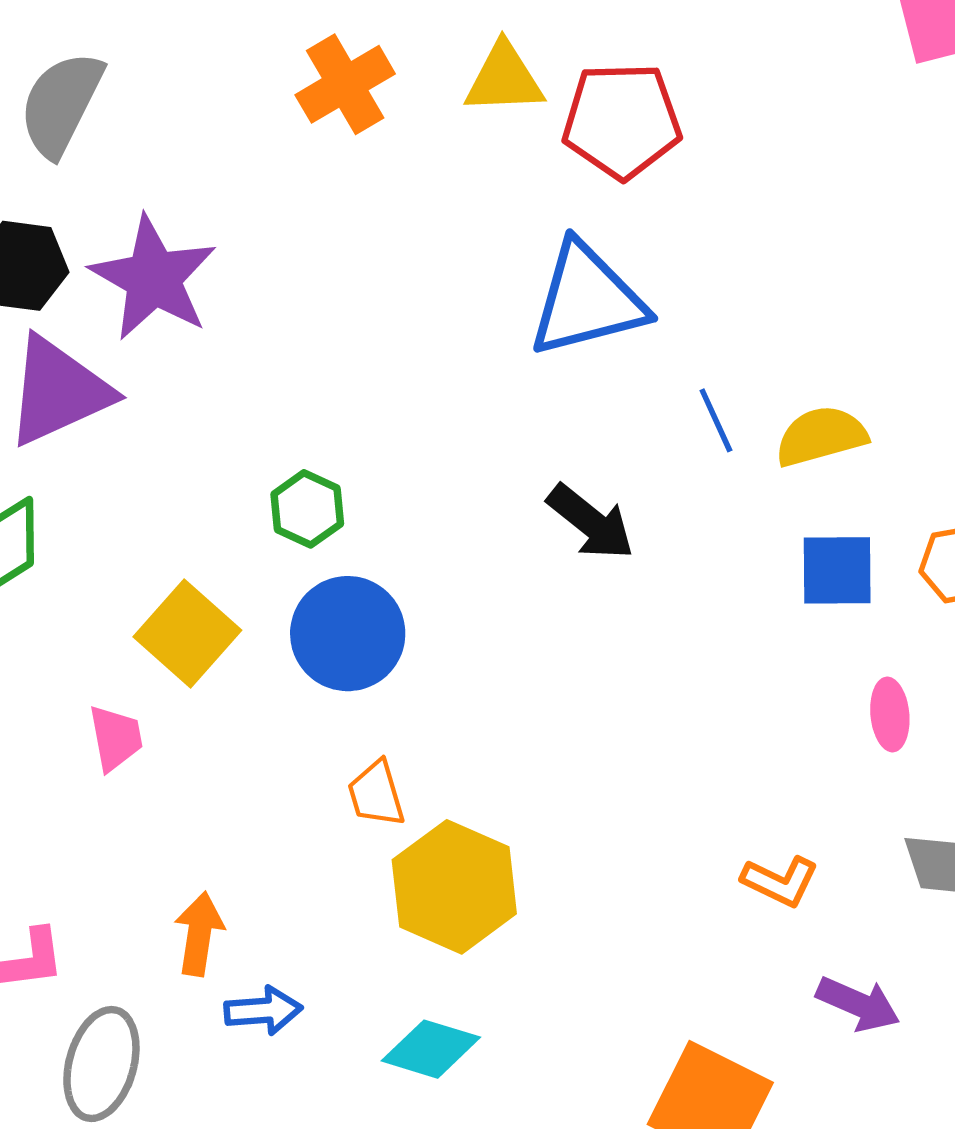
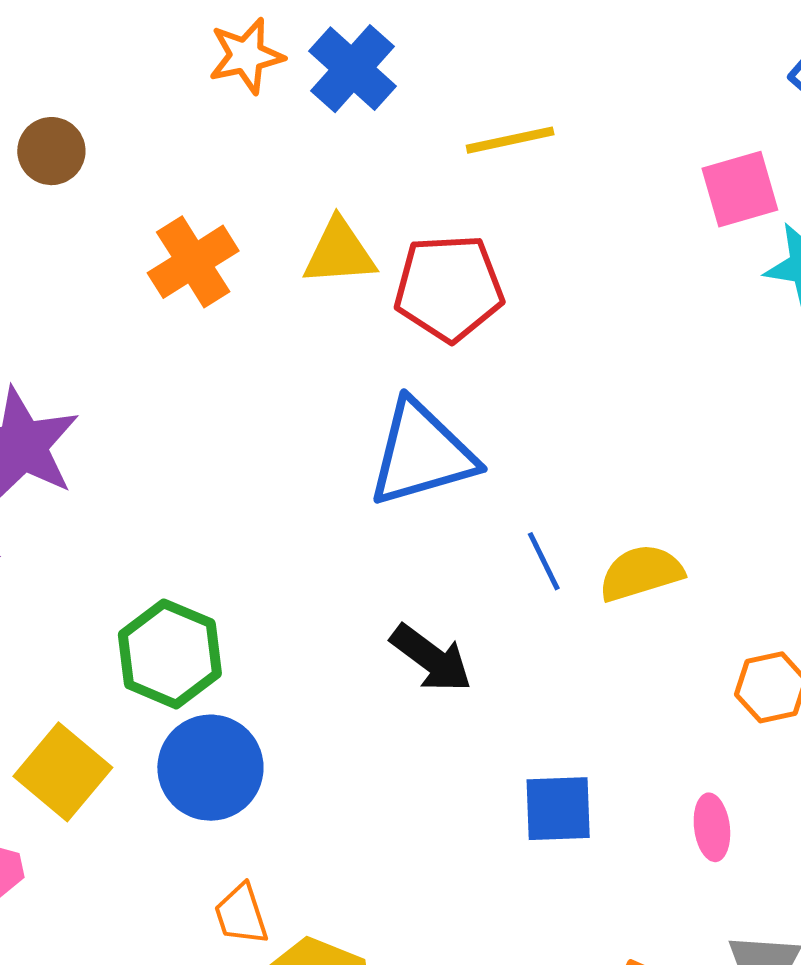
green hexagon: (307, 509) -> (170, 654), size x1.5
blue square: (837, 570) -> (558, 809), moved

